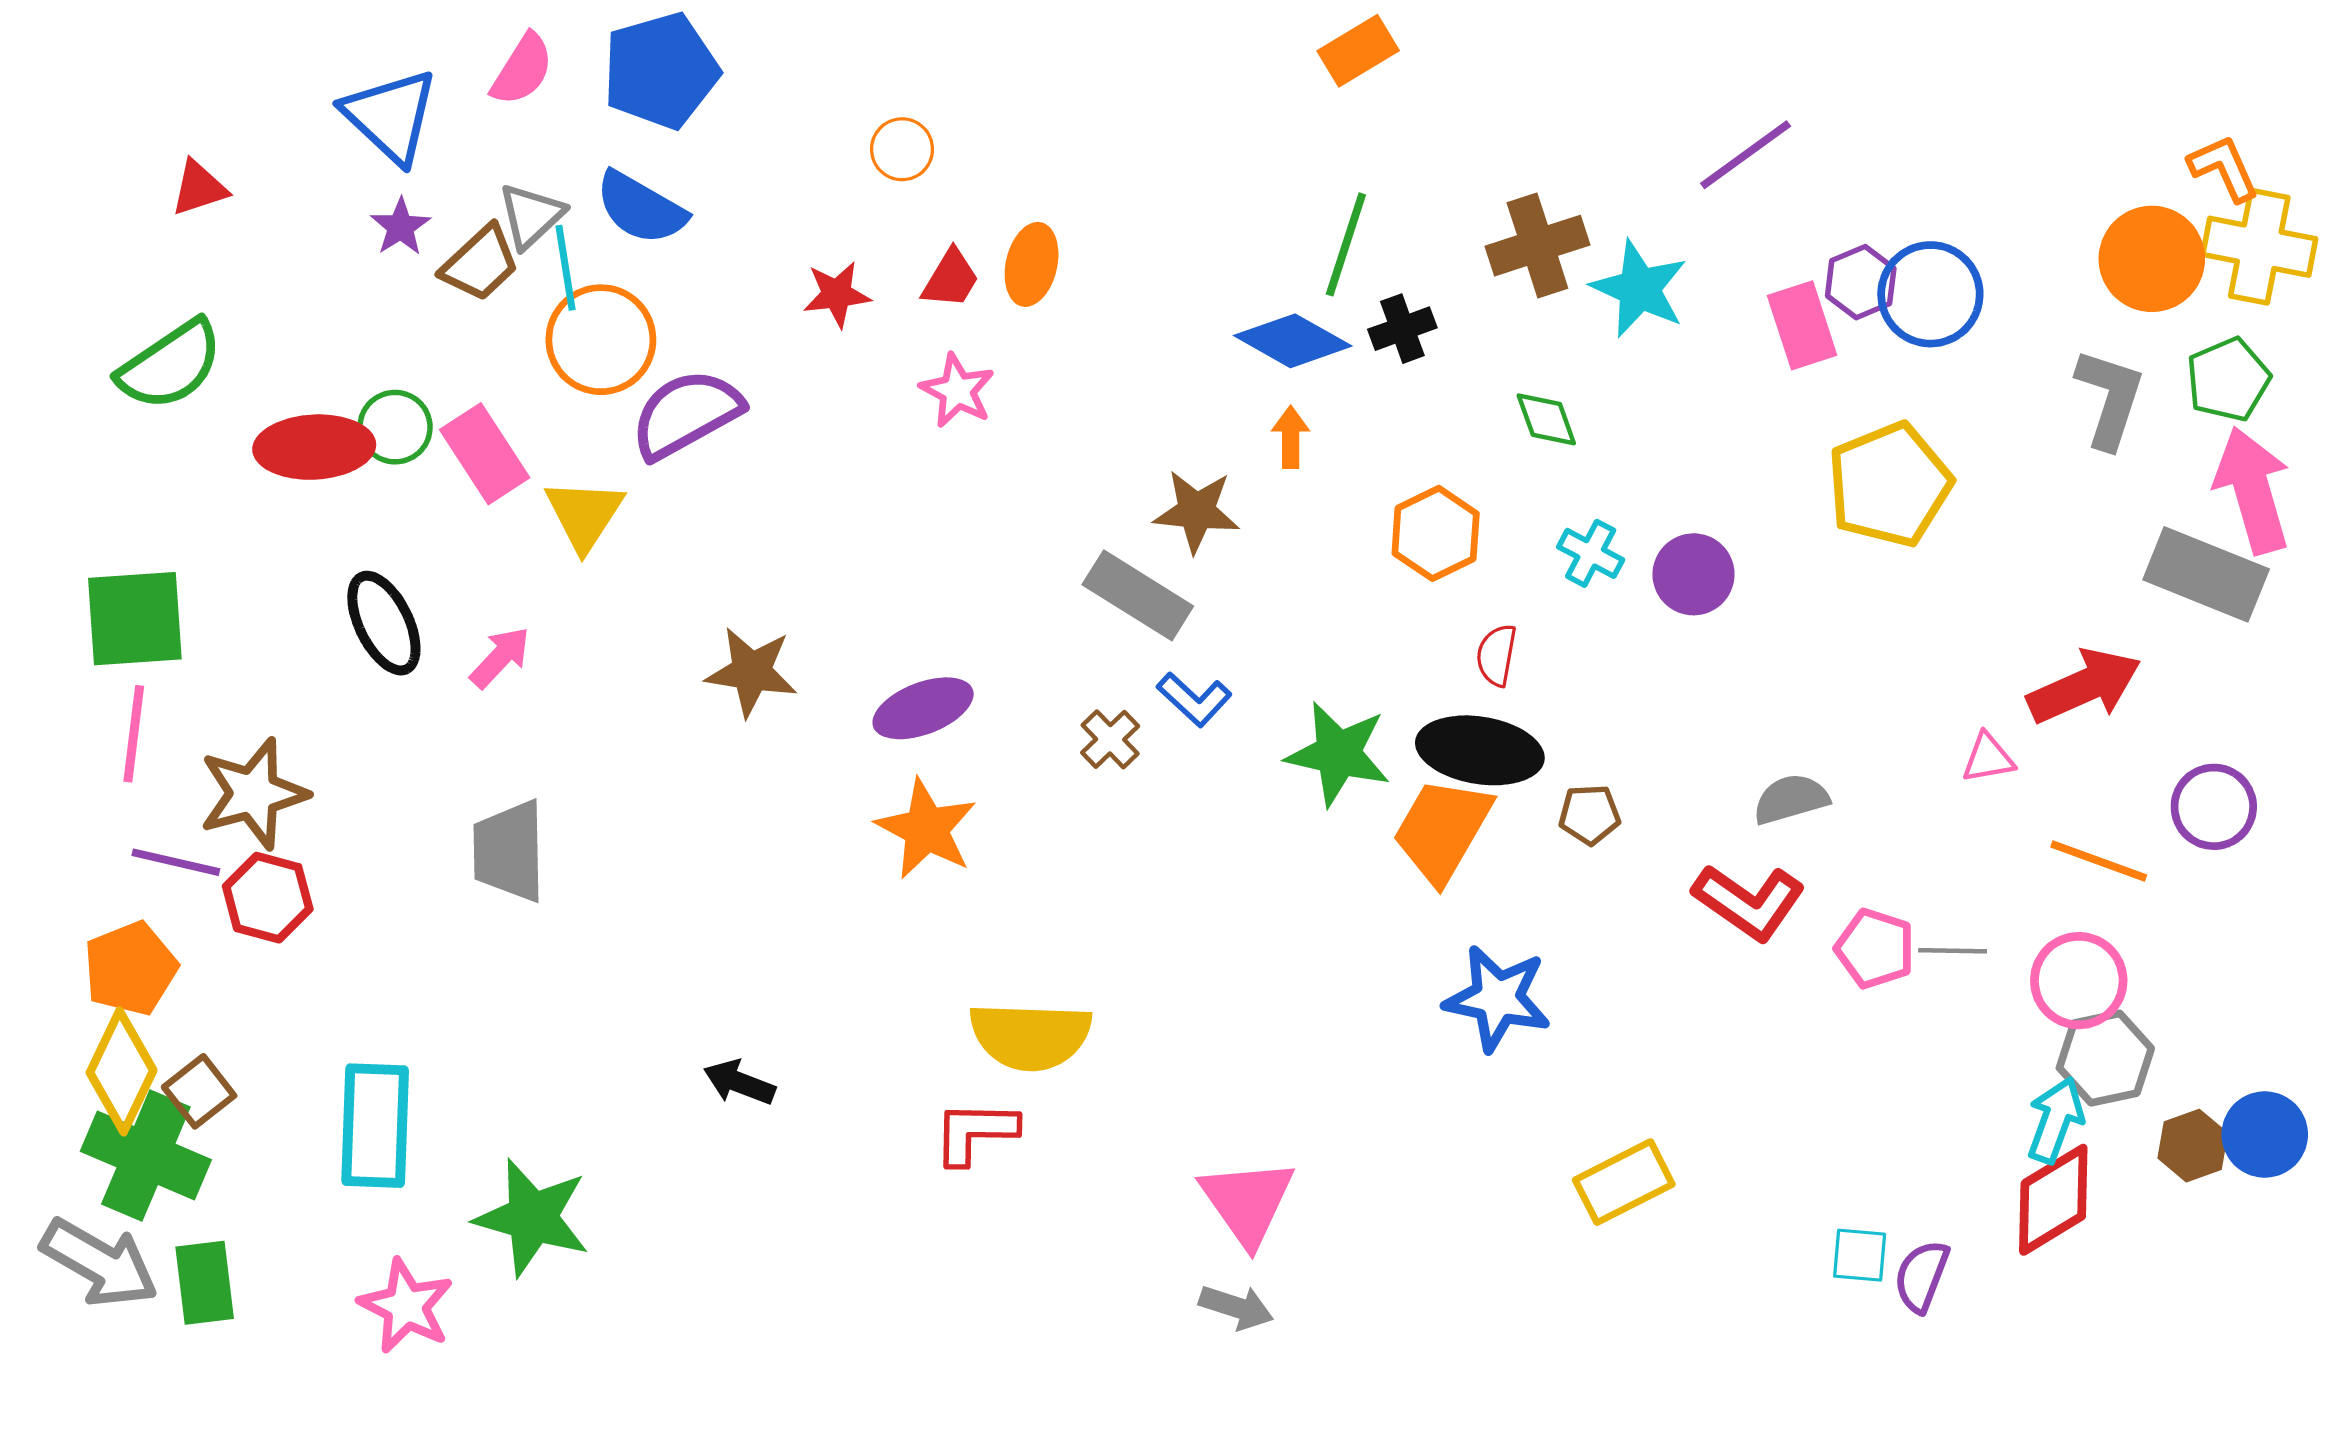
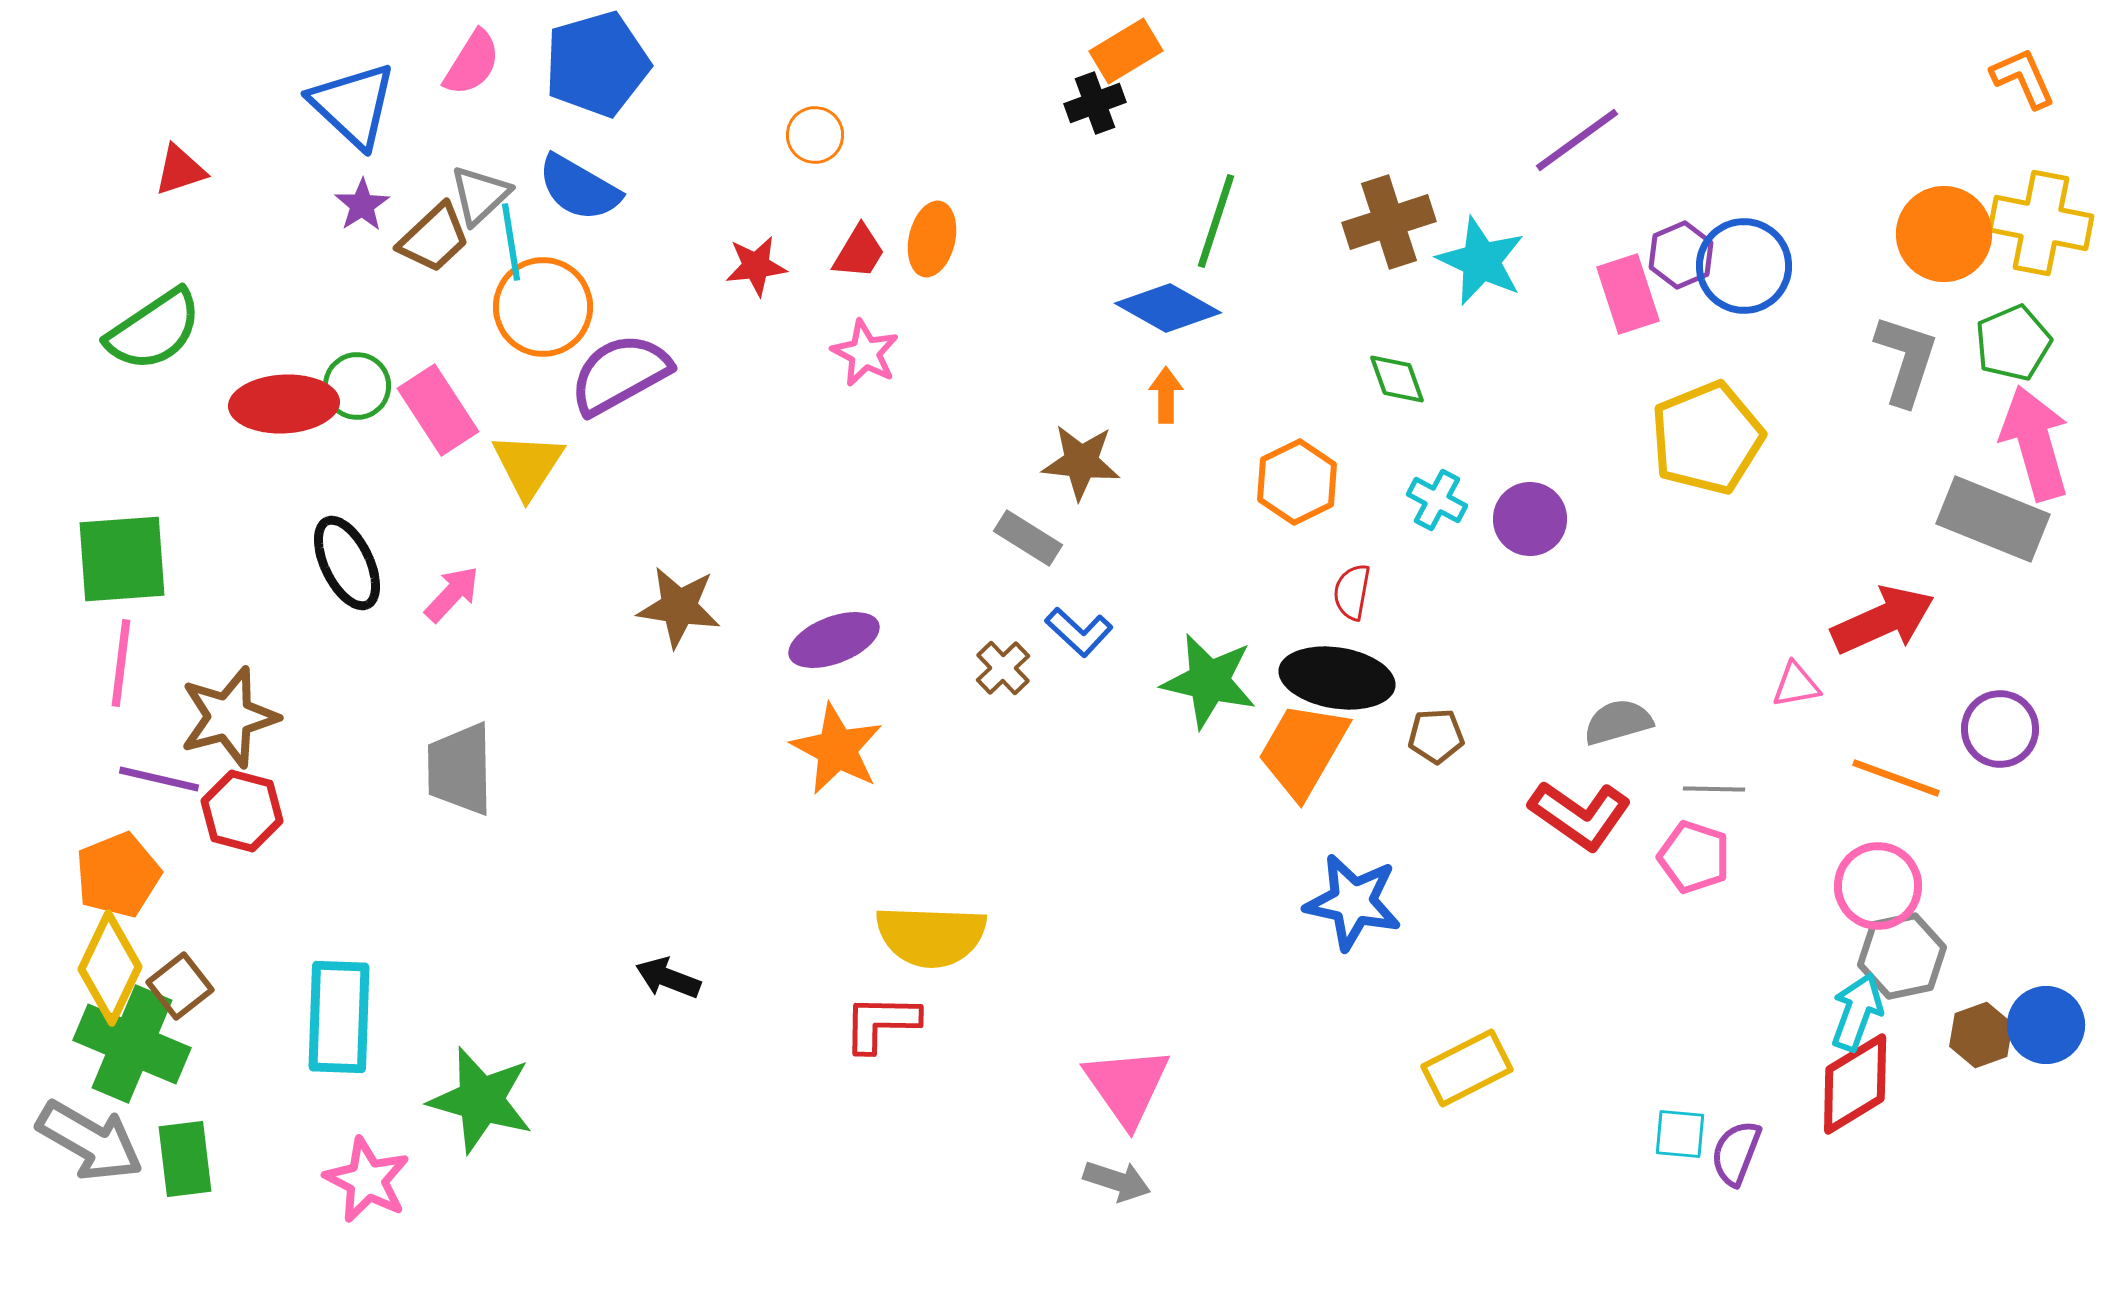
orange rectangle: (1358, 51) -> (1126, 51), moved
orange L-shape: (2224, 168) -> (2023, 78), moved
black cross: (1402, 329) -> (1095, 103), moved
gray rectangle: (1138, 595) -> (1028, 538), size x0.7
gray line: (1953, 951) -> (1714, 789), moved

